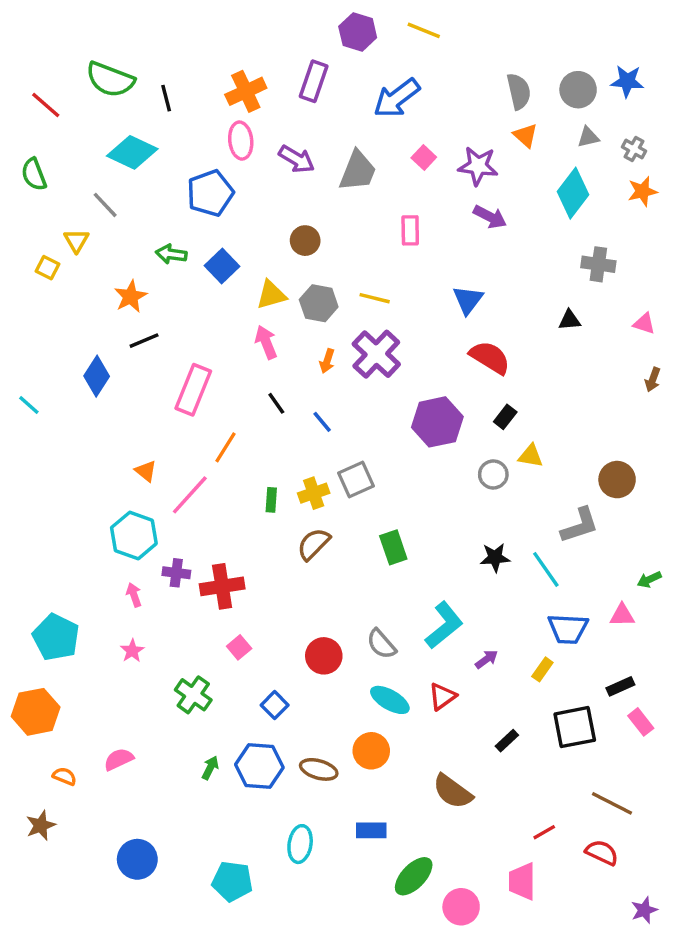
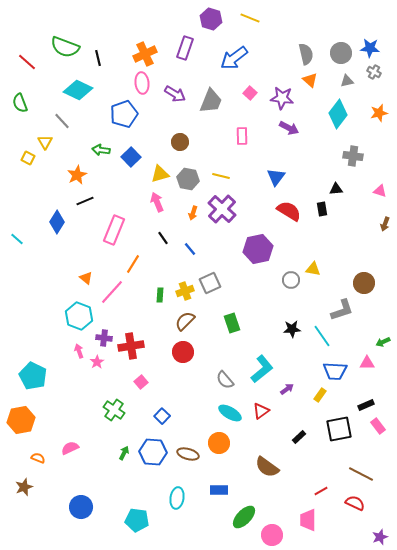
gray cross: (634, 149) -> (374, 72), moved
black rectangle: (505, 417) -> (322, 209), moved, turned -48
pink star: (132, 651) -> (97, 362), moved
red circle: (324, 656) -> (183, 352), moved

